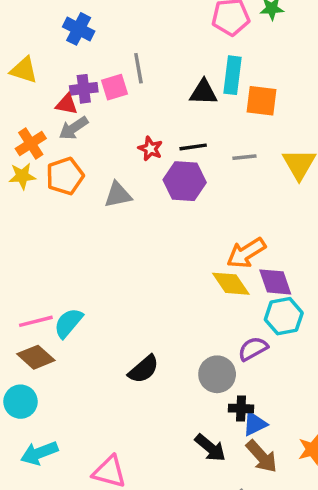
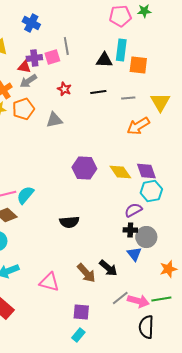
red star: (150, 149) -> (64, 89), moved
purple hexagon: (185, 181) -> (84, 168), moved
orange arrow: (246, 253) -> (138, 126), moved
black semicircle: (144, 369) -> (69, 222), turned 36
gray circle: (217, 374) -> (146, 237), moved
black cross: (241, 408) -> (130, 230), moved
blue triangle: (255, 424) -> (134, 254), turned -42
brown arrow: (262, 456) -> (86, 273), moved

